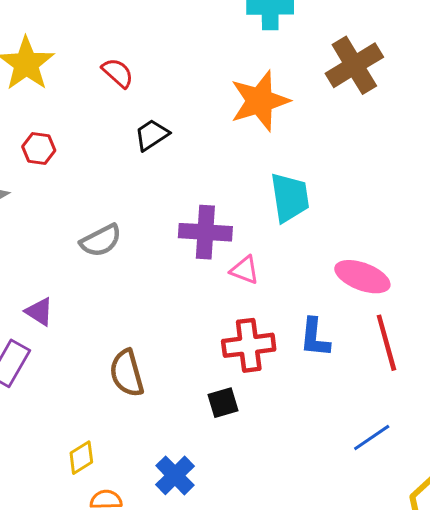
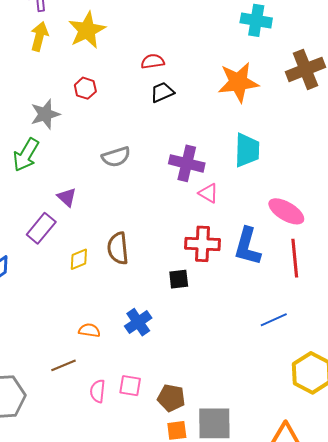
red semicircle: (118, 73) -> (153, 61), moved, turned -60
blue L-shape: (315, 338) -> (247, 246), size x1.4
yellow diamond: (81, 458) -> (79, 259), moved

